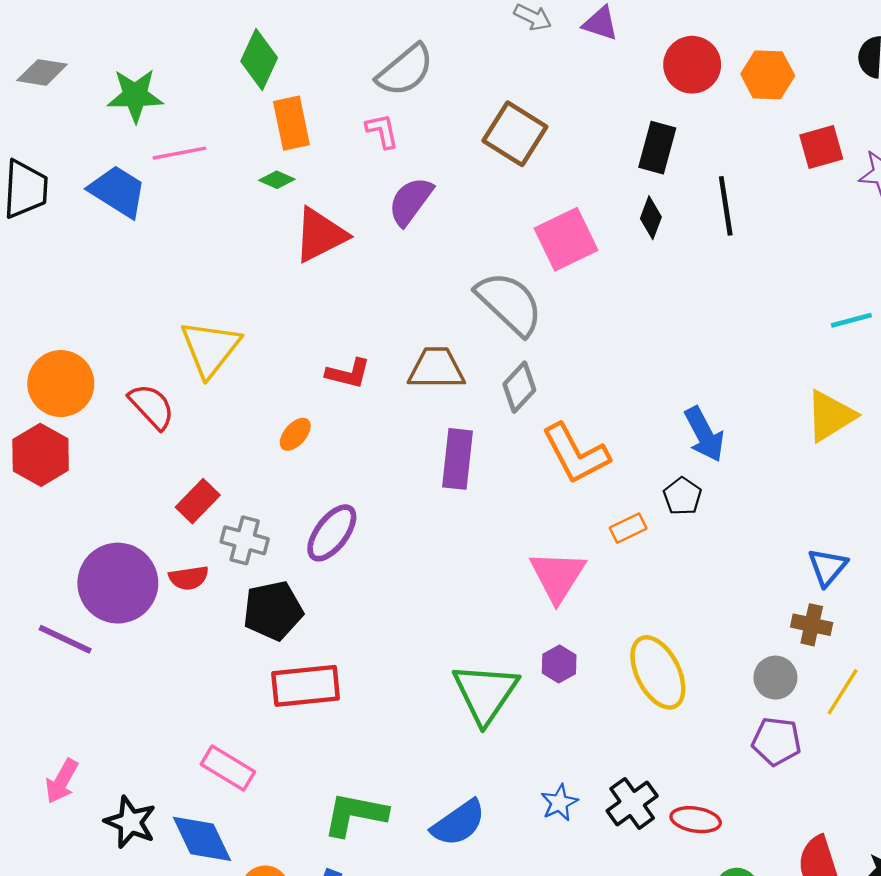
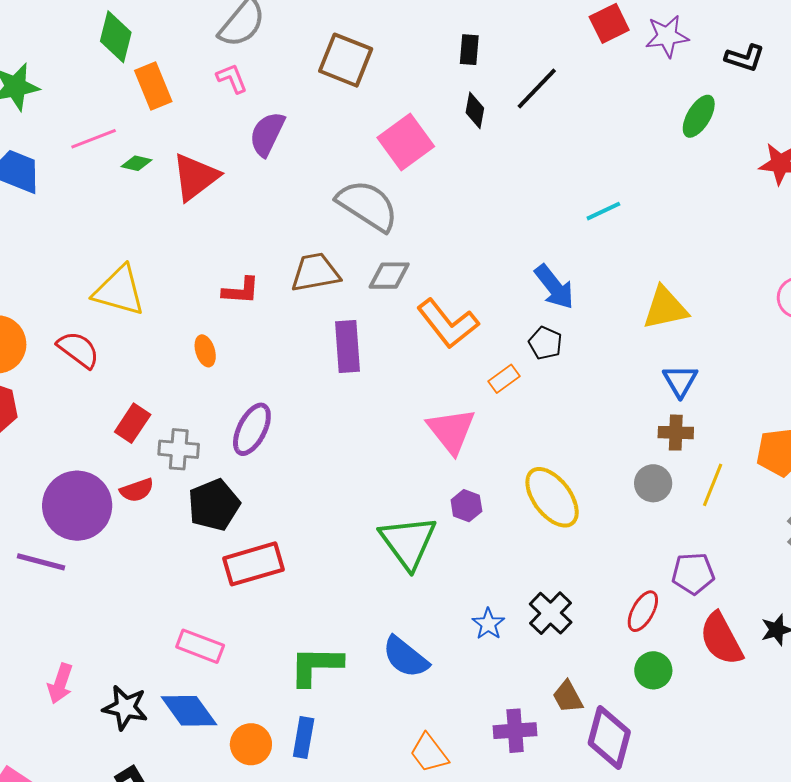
black rectangle: (657, 148) -> (469, 50), size x0.7
pink line: (179, 153) -> (94, 139), moved
green diamond: (277, 180) -> (137, 163), moved
black line: (726, 206) -> (537, 89), turned 63
cyan line: (851, 320) -> (603, 211), moved
yellow triangle: (210, 348) -> (119, 291), turned -42
gray diamond: (519, 387) -> (389, 276), turned 57
yellow triangle: (830, 416) -> (665, 308), moved, turned 30
orange ellipse: (295, 434) -> (205, 351), turned -48
purple pentagon: (777, 741) -> (693, 573), moved
red ellipse: (696, 820) -> (643, 611), moved, turned -60
blue semicircle: (458, 823) -> (405, 657), turned 84

